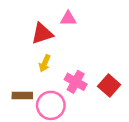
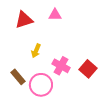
red triangle: (42, 33) -> (24, 20), moved
brown rectangle: (22, 95) -> (18, 77), turned 49

